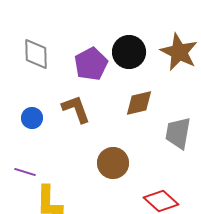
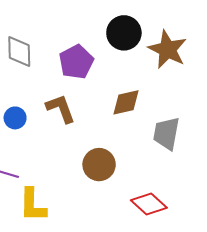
black circle: (129, 52) -> (124, 33), moved

